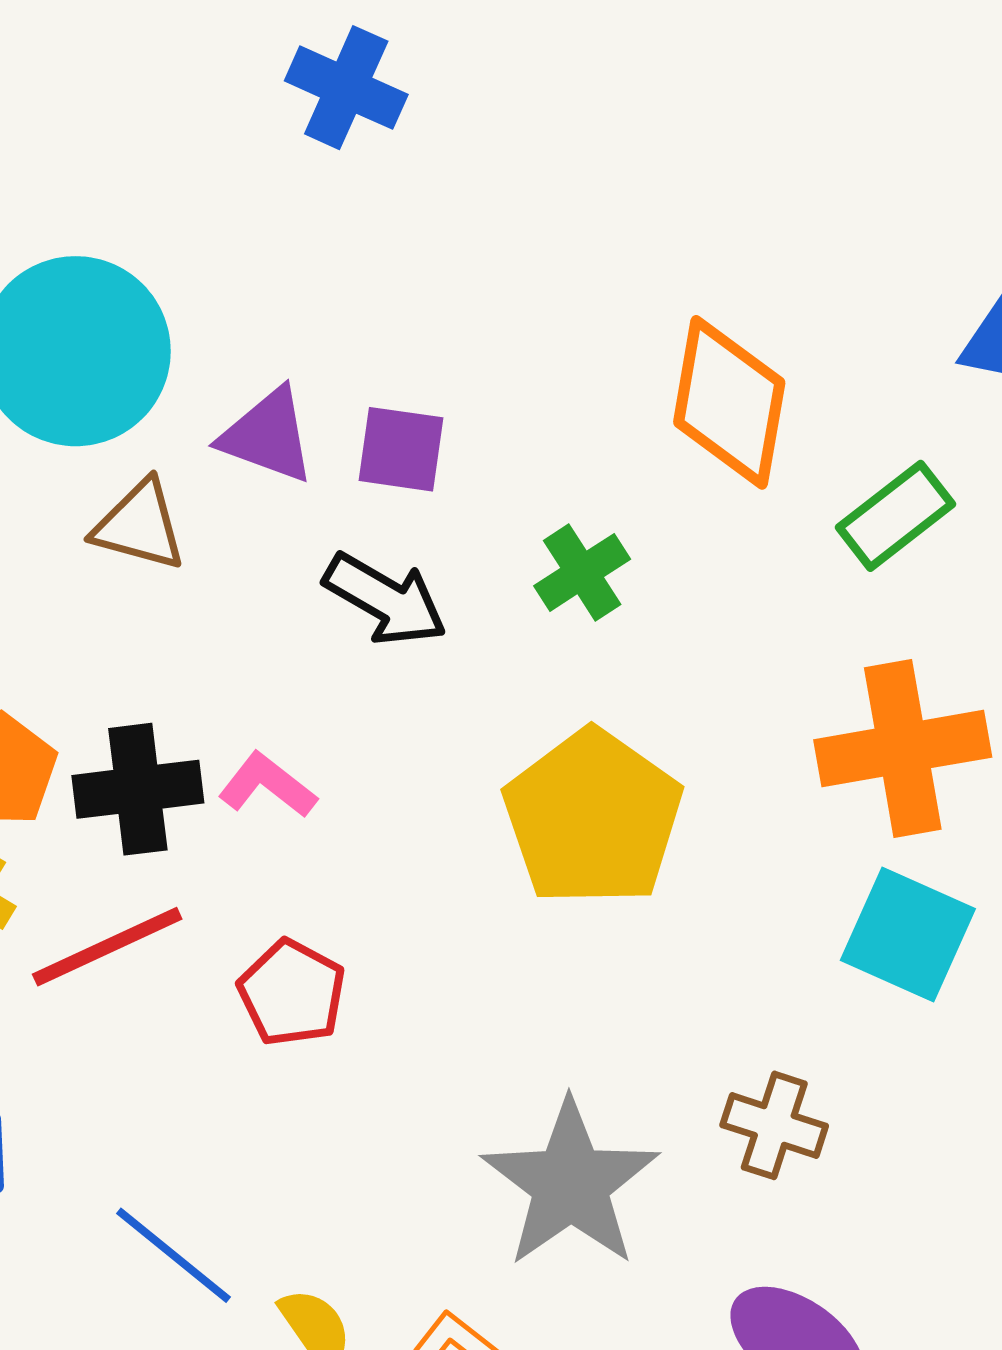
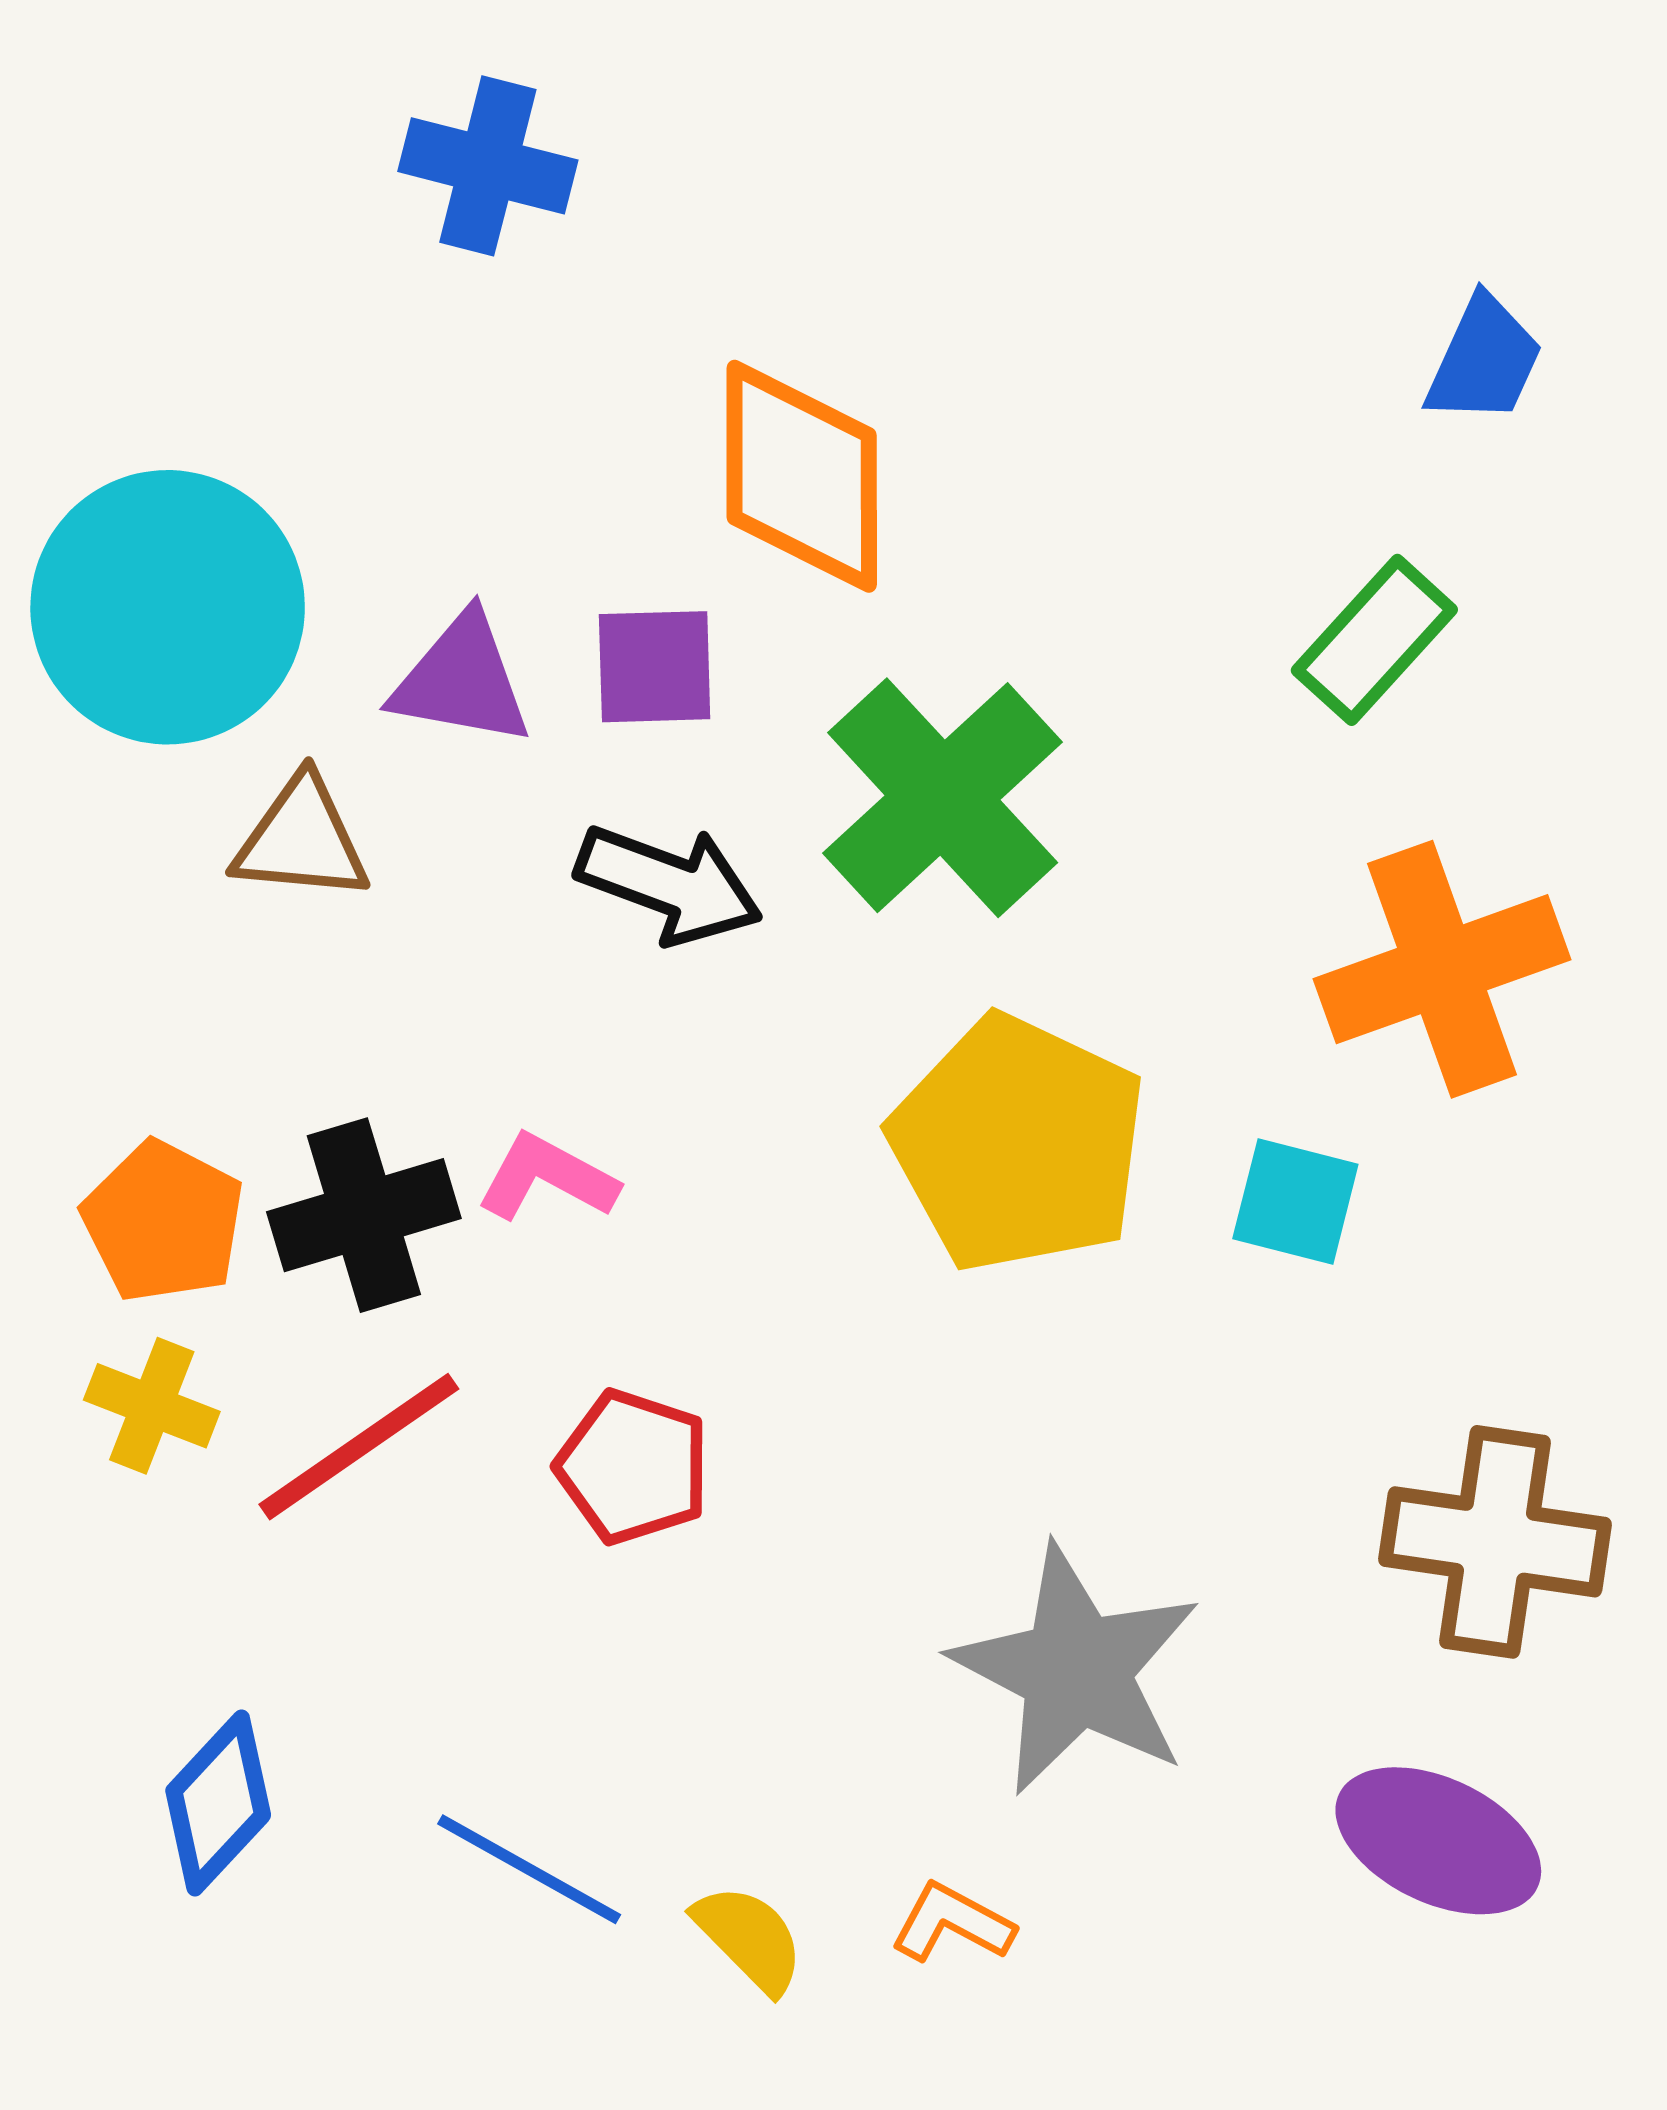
orange diamond: (729, 402) -> (802, 476), moved
green cross: (582, 572) -> (943, 798), size x1.8
cyan square: (908, 935) -> (1295, 1202), moved, size x0.7
brown cross: (774, 1125) -> (1495, 1542), moved, size x1.5

